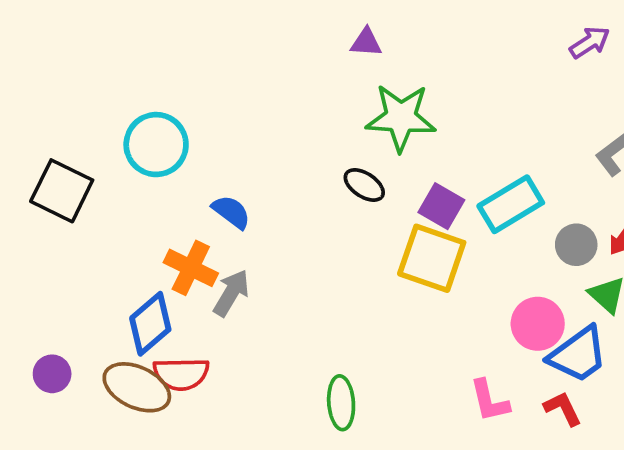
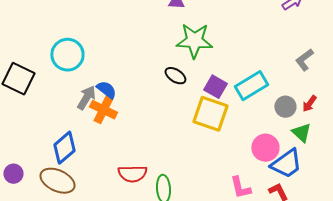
orange cross: (191, 268) -> (103, 110), moved
gray arrow: (231, 293) -> (86, 98), moved
red semicircle: (181, 374) -> (132, 174), moved

